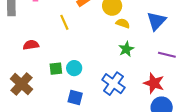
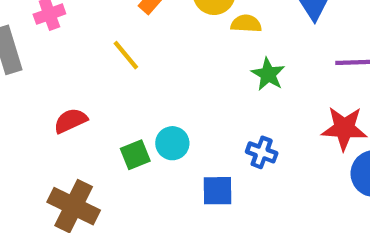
blue cross: (113, 84) -> (262, 152), size x0.6
blue square: (75, 98) -> (217, 191), moved

